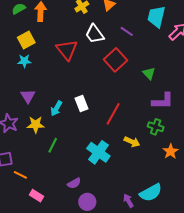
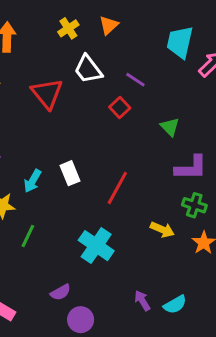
purple line: (127, 31) -> (135, 80), moved
red square: (115, 60) -> (120, 108), size x0.6
green cross: (156, 127) -> (194, 205), moved
yellow arrow: (132, 142) -> (162, 230), moved
cyan semicircle: (151, 193) -> (175, 305), size x0.7
purple arrow: (128, 201) -> (142, 301), moved

